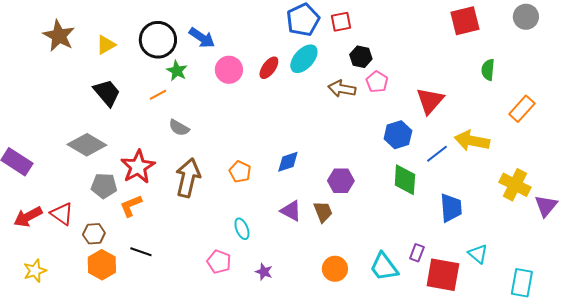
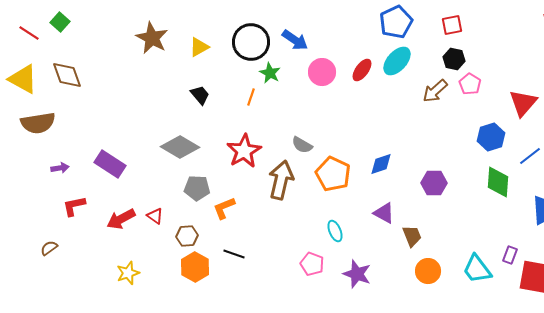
red square: (341, 22) -> (452, 25), moved
brown arrow: (342, 89) -> (435, 91), turned -52
black trapezoid: (107, 93) -> (200, 95), size x0.7
orange line: (158, 95) -> (251, 97), turned -42
gray semicircle: (179, 128) -> (302, 145), moved
red star: (138, 167) -> (244, 151), moved
orange pentagon: (240, 172) -> (333, 174), size x1.6
brown trapezoid: (323, 212) -> (412, 236), moved
red triangle: (62, 214) -> (155, 216), size x0.7
purple star: (264, 272) -> (357, 274), size x1.6

